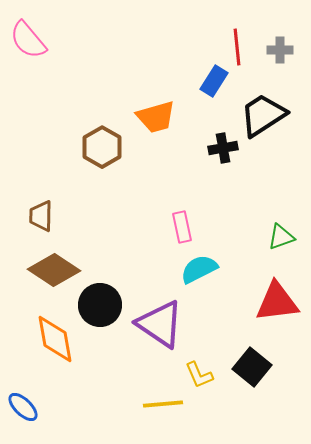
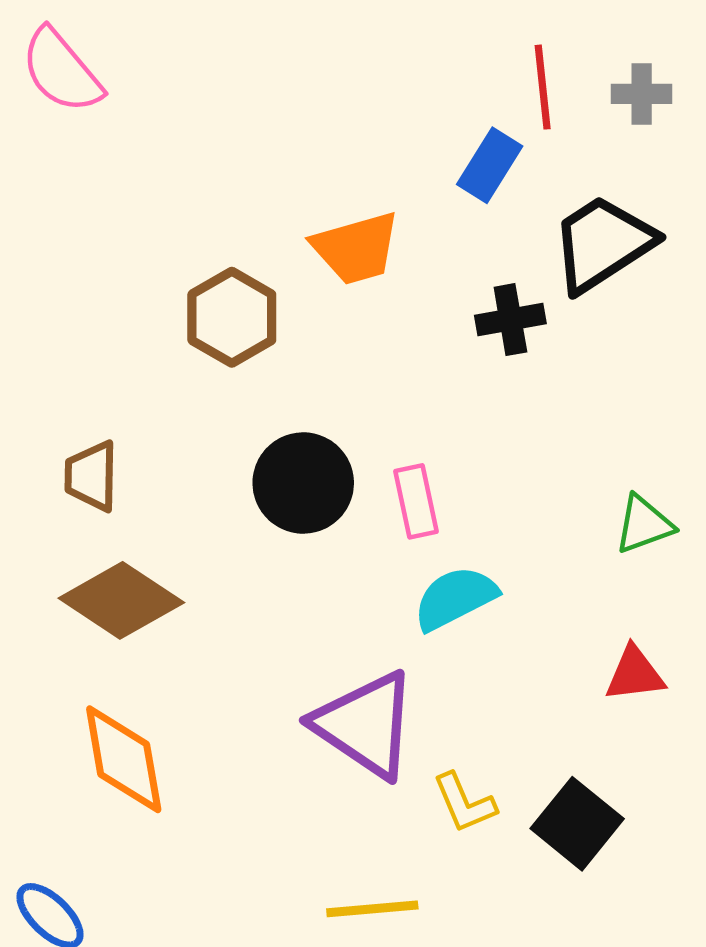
red triangle: (277, 302) -> (635, 674), size x0.6
black circle: (100, 305) -> (303, 483), moved
yellow L-shape: (199, 375) -> (464, 803), moved

